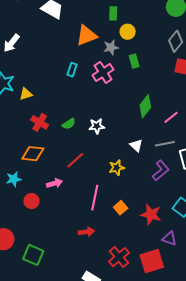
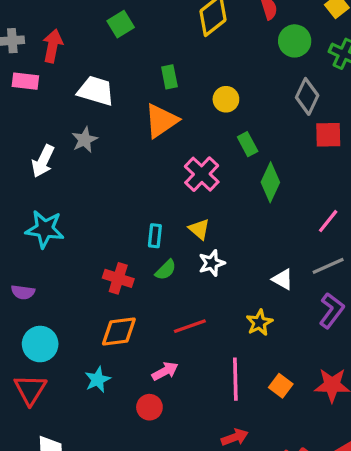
green rectangle: (113, 13) -> (169, 77), moved
gray star: (111, 47) -> (85, 140), moved
cyan rectangle: (72, 70) -> (155, 236), moved
yellow triangle: (26, 94) -> (199, 229), moved, turned -48
green diamond: (145, 106) -> (270, 182), moved
red line: (75, 160) -> (190, 326), turned 36
red circle: (32, 201) -> (149, 407), moved

